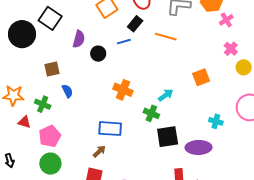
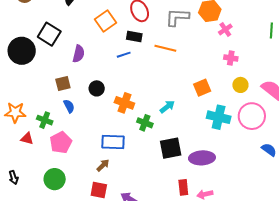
black rectangle: (135, 24) -> (134, 37), turned 63
pink cross: (231, 49) -> (231, 58), turned -32
black circle: (98, 54) -> (97, 88), moved
yellow circle: (244, 67) -> (240, 85), moved
brown square: (52, 69) -> (63, 83), moved
green cross: (151, 113) -> (145, 123), moved
cyan cross: (216, 121) -> (219, 117), moved, size x1.6
pink pentagon: (50, 136) -> (61, 143), moved

